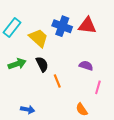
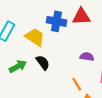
orange line: (57, 81) -> (77, 84), moved

